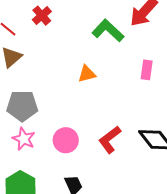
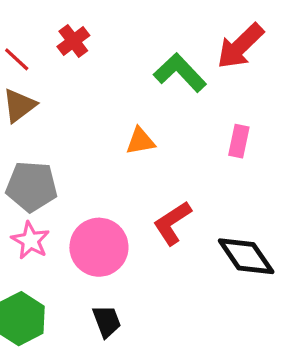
pink circle: (66, 140) -> (99, 247), size x1.4
red L-shape: (110, 140) -> (172, 223), moved

